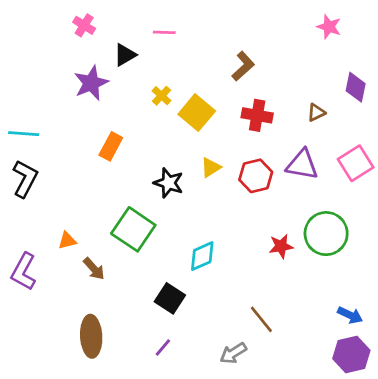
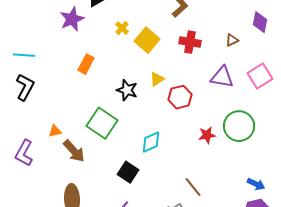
red hexagon: (256, 176) -> (180, 97), moved
brown arrow: (94, 269) -> (74, 151), size x1.4

